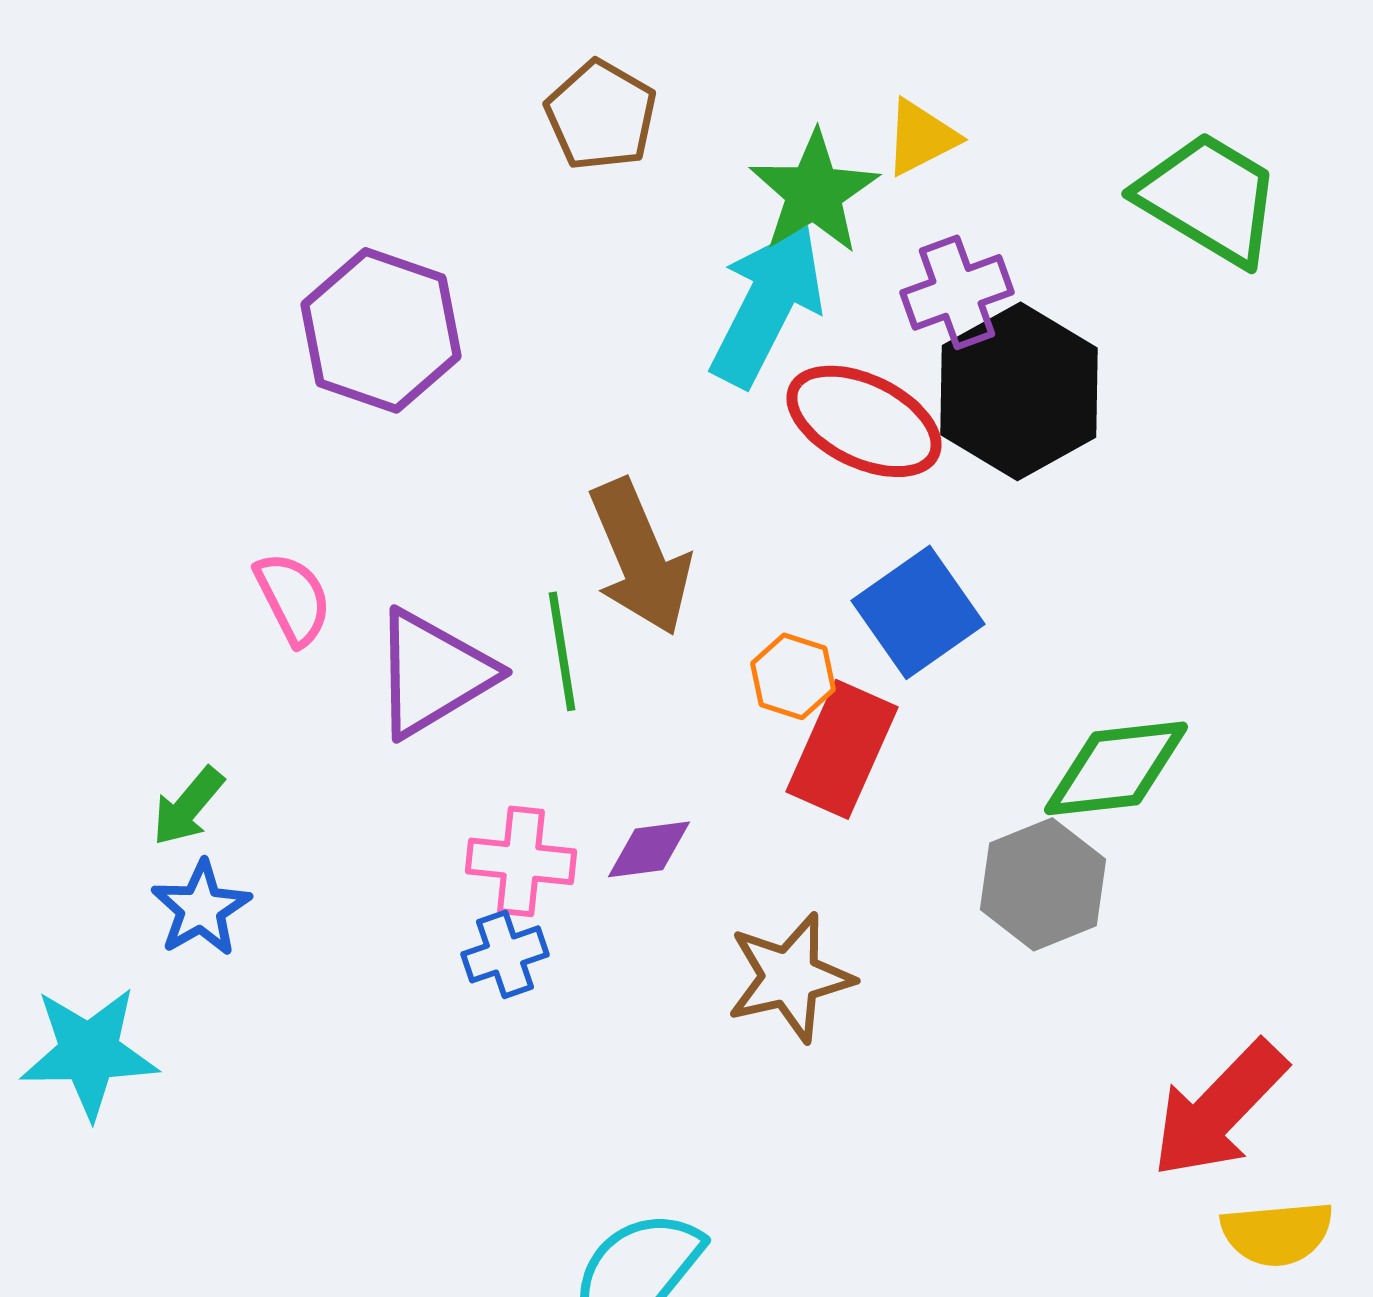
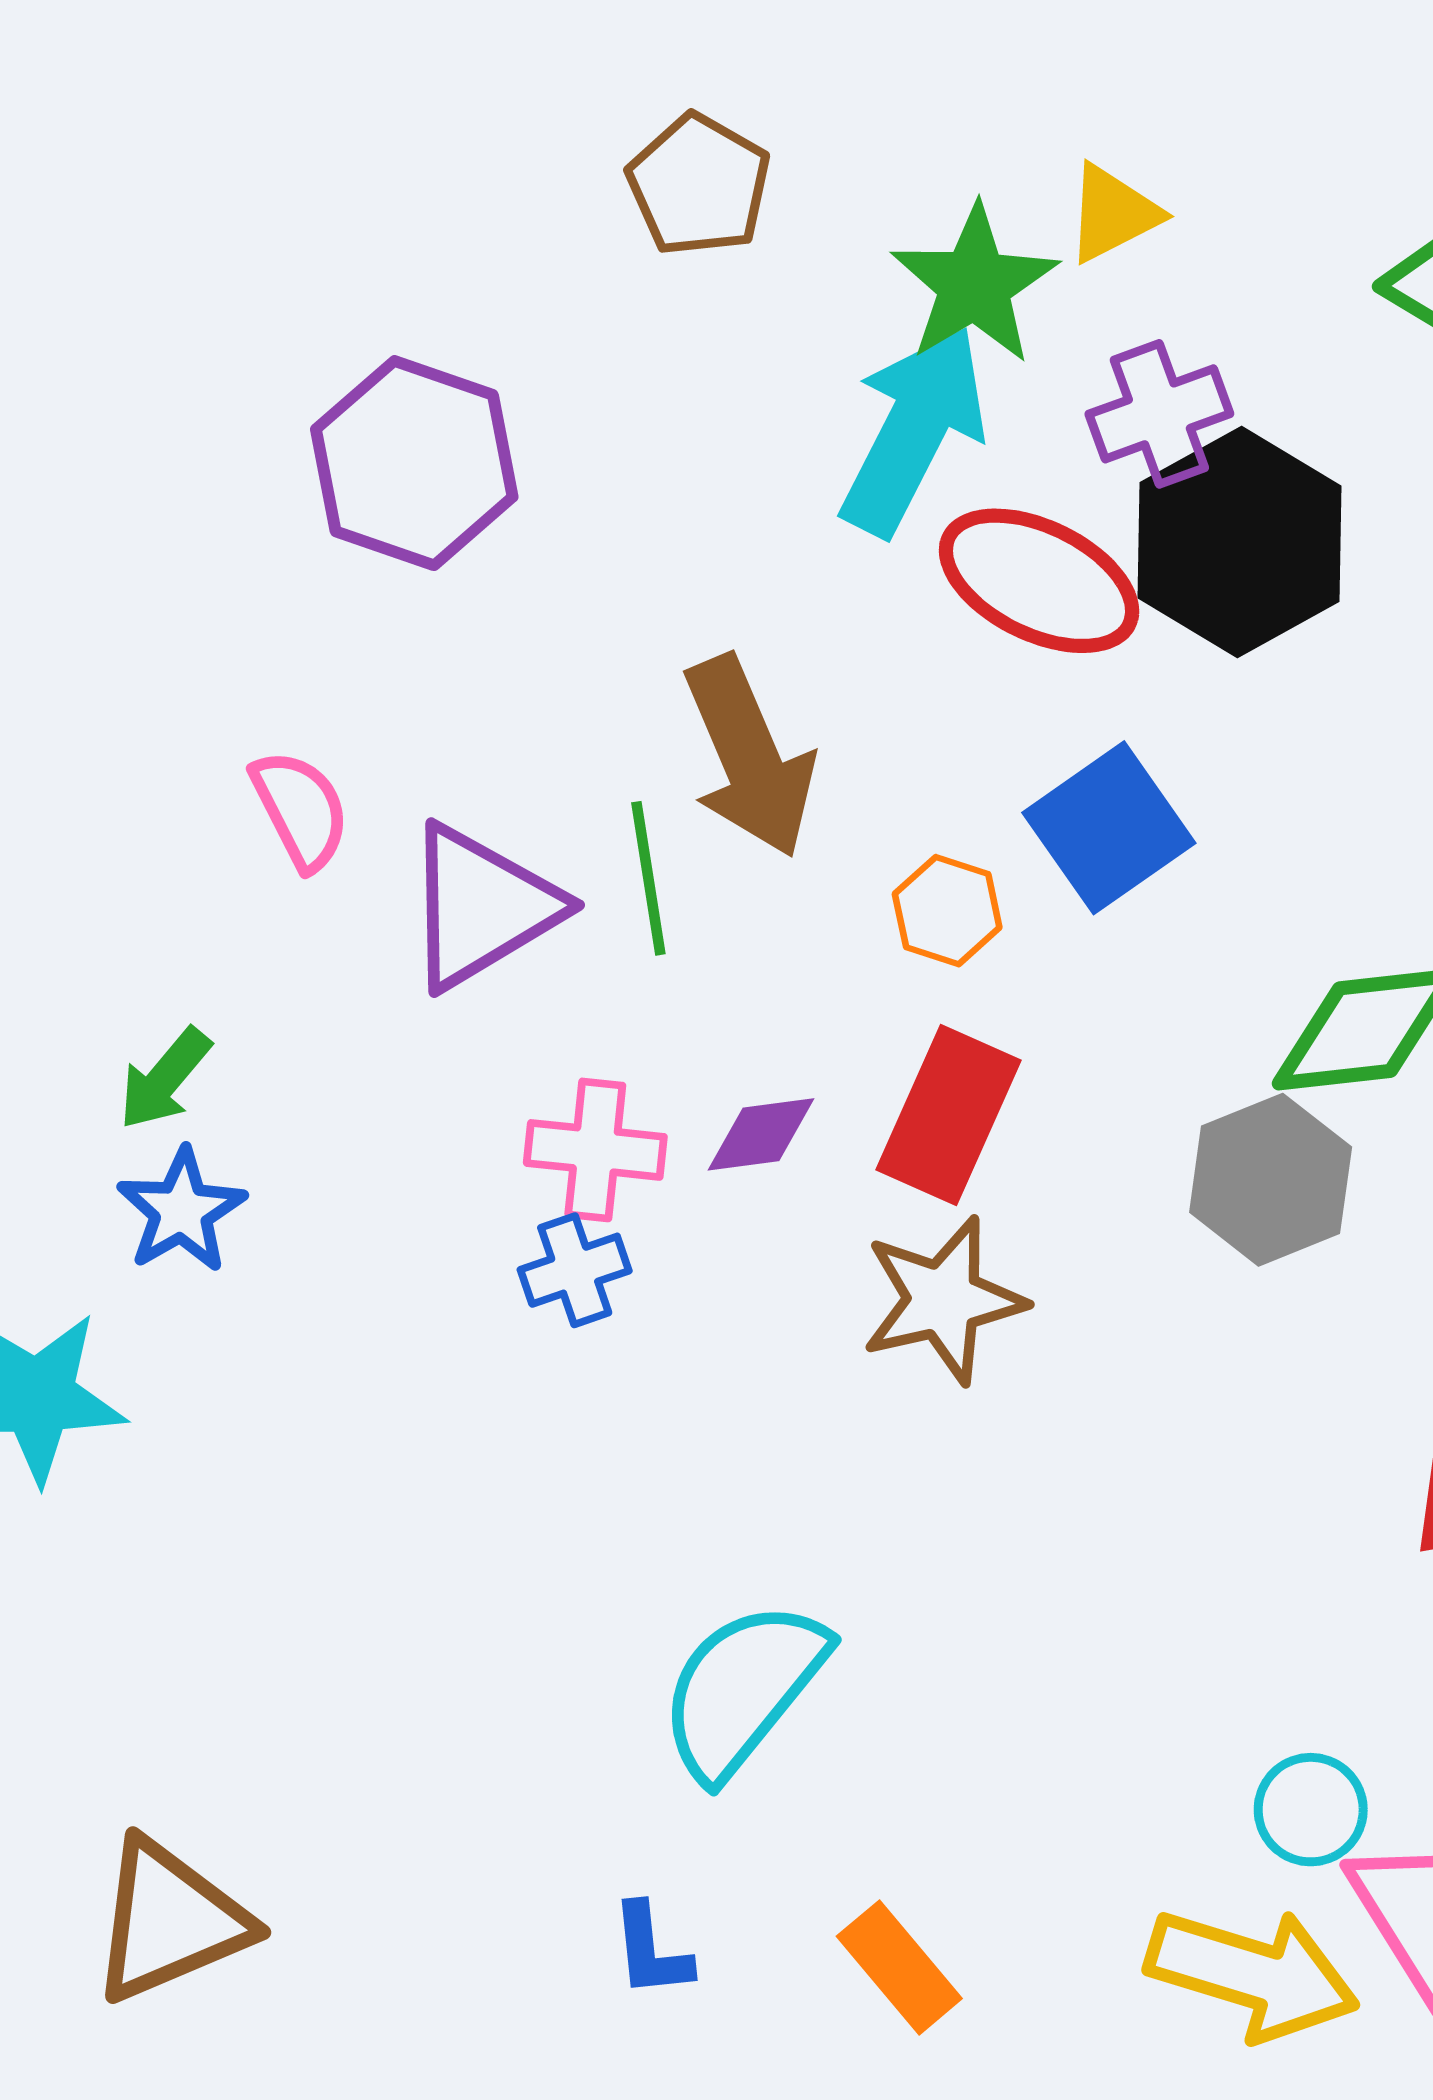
red rectangle: (842, 749) -> (948, 1115), moved

